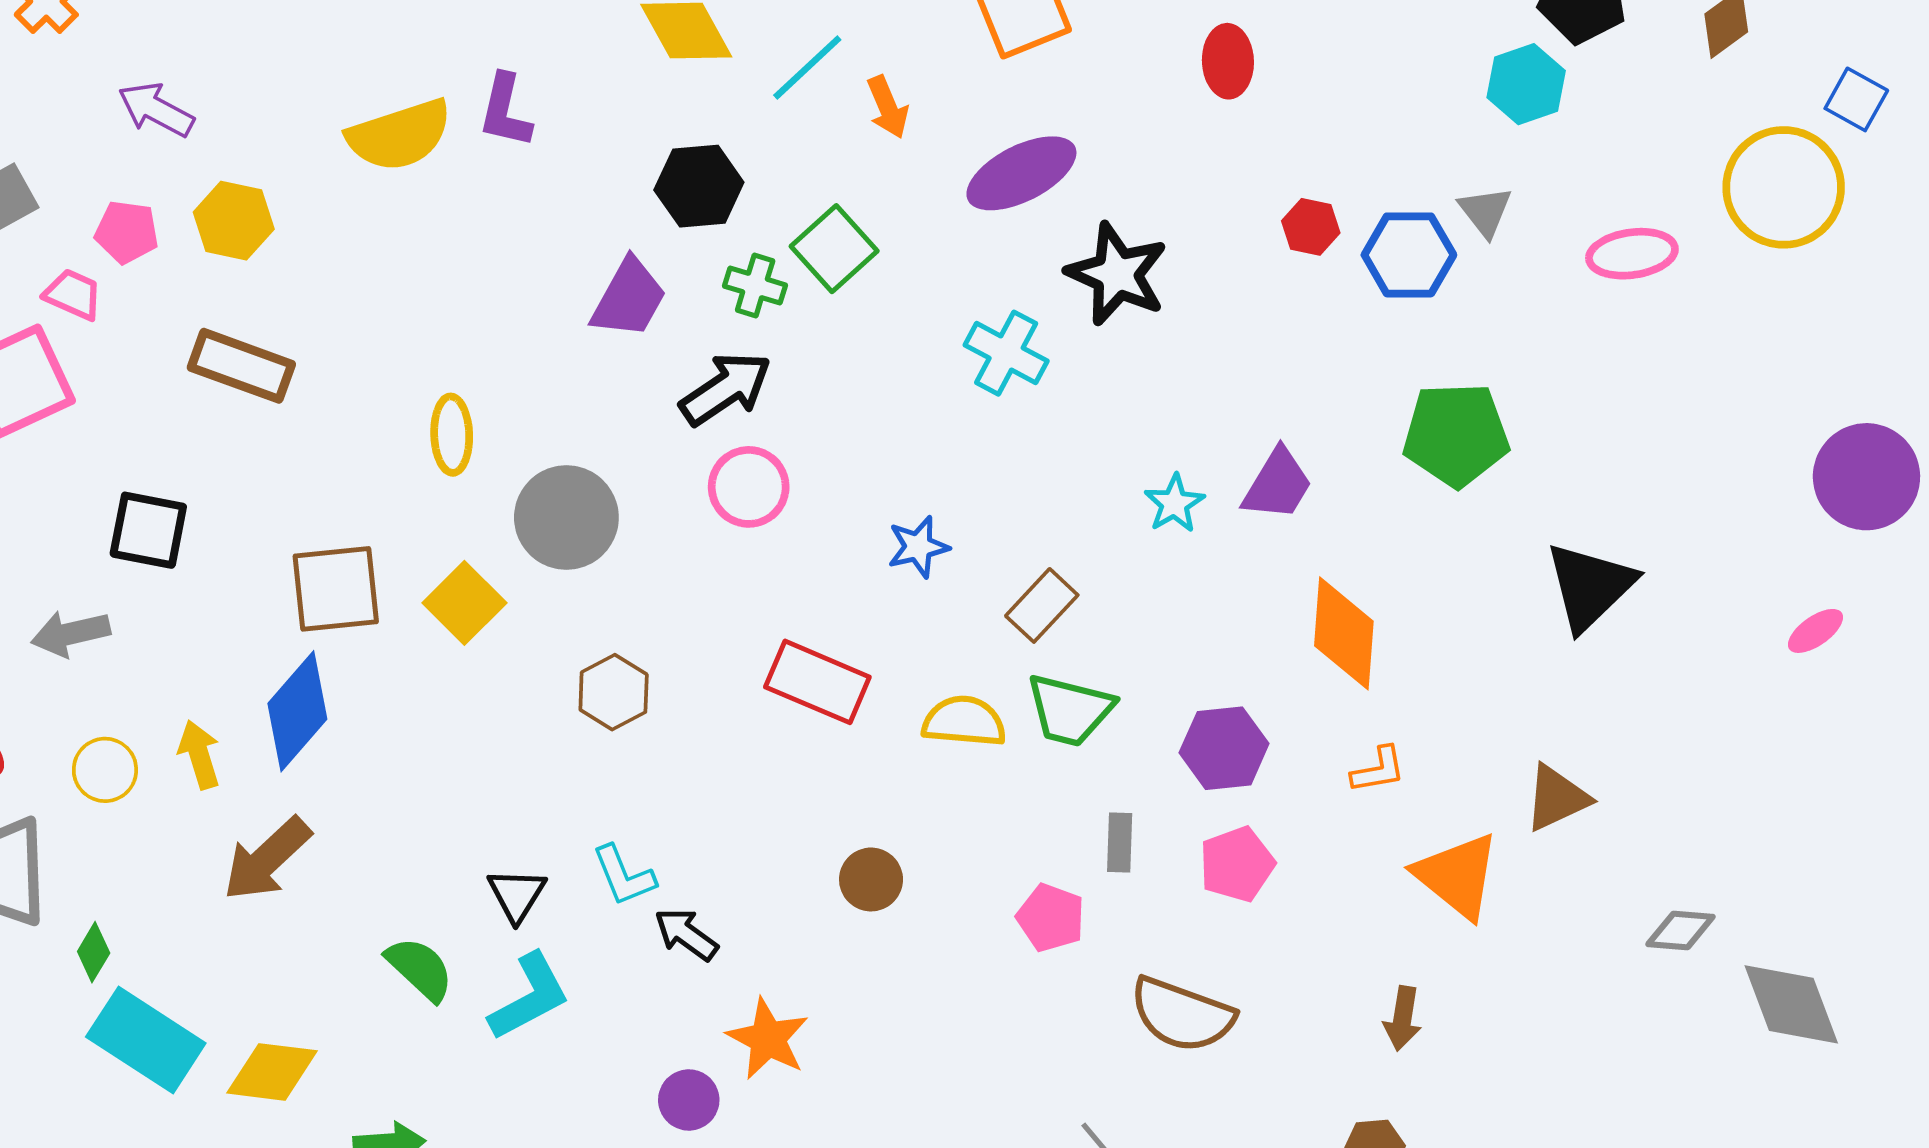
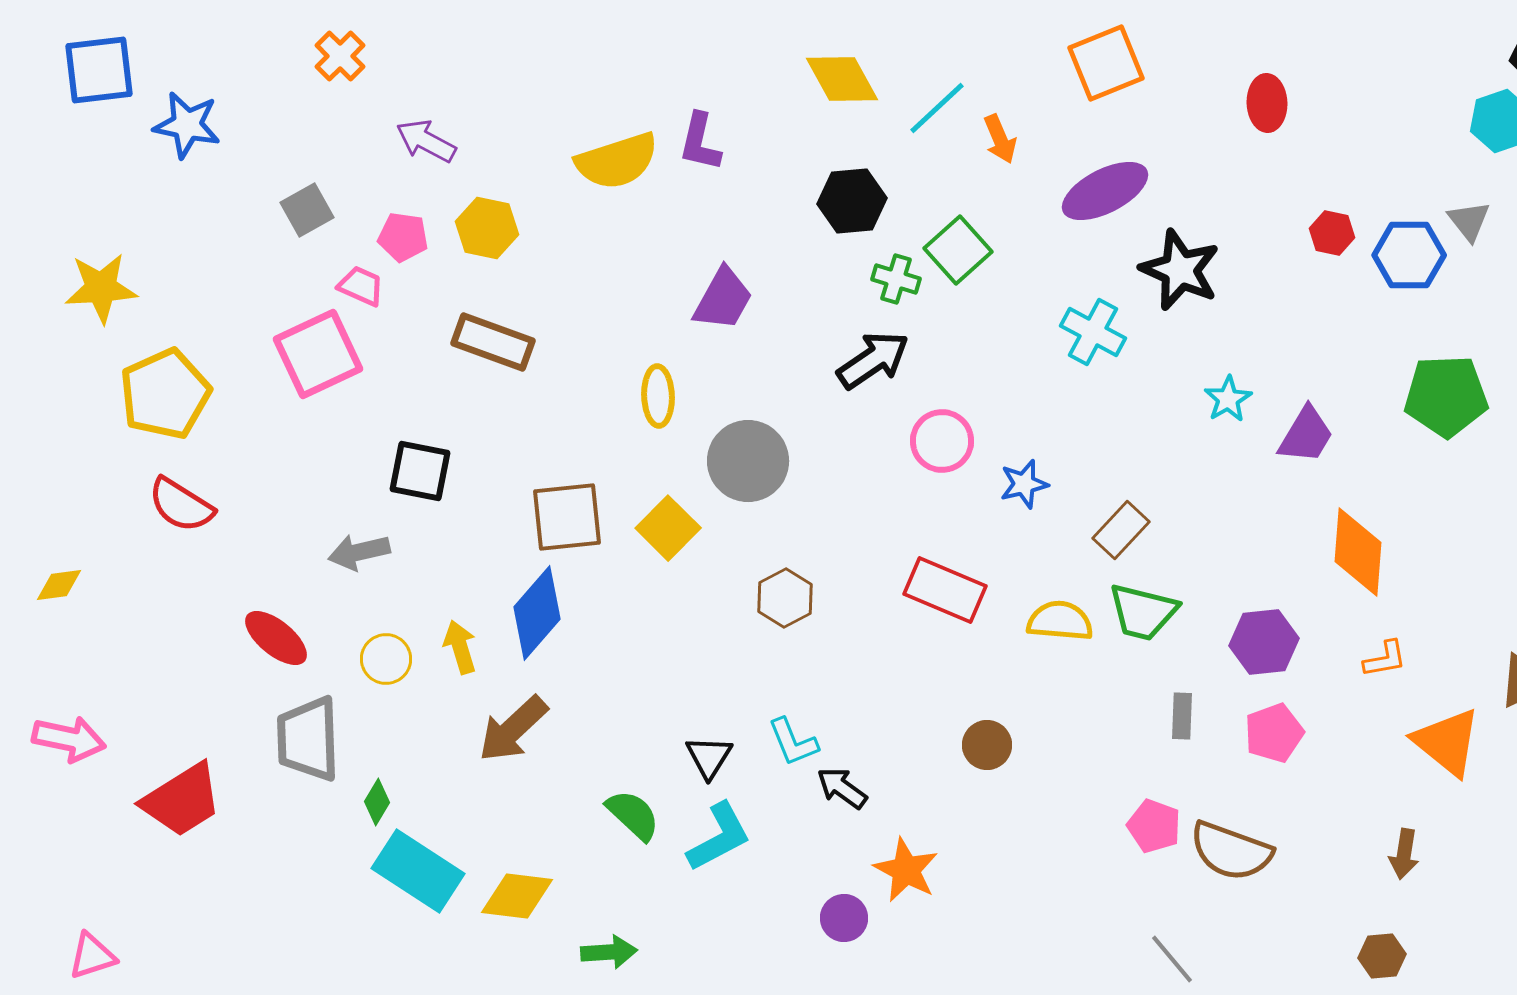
purple trapezoid: (629, 298) -> (723, 299), moved
pink circle: (749, 487) -> (942, 441), moved
cyan star: (1174, 503) -> (1228, 399), moved
pink pentagon: (1051, 918) -> (1154, 826), moved

